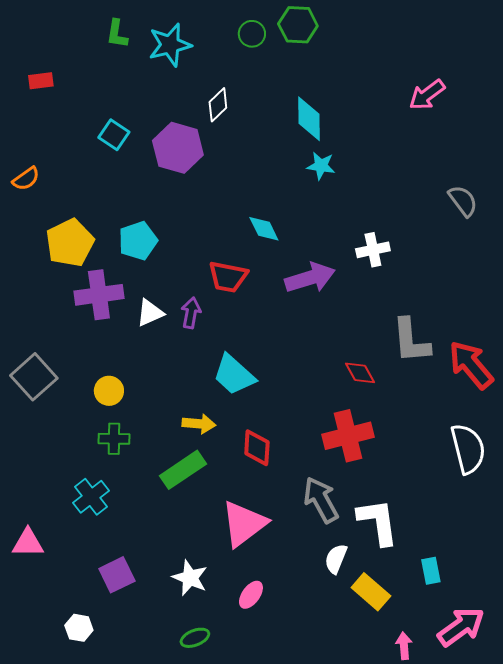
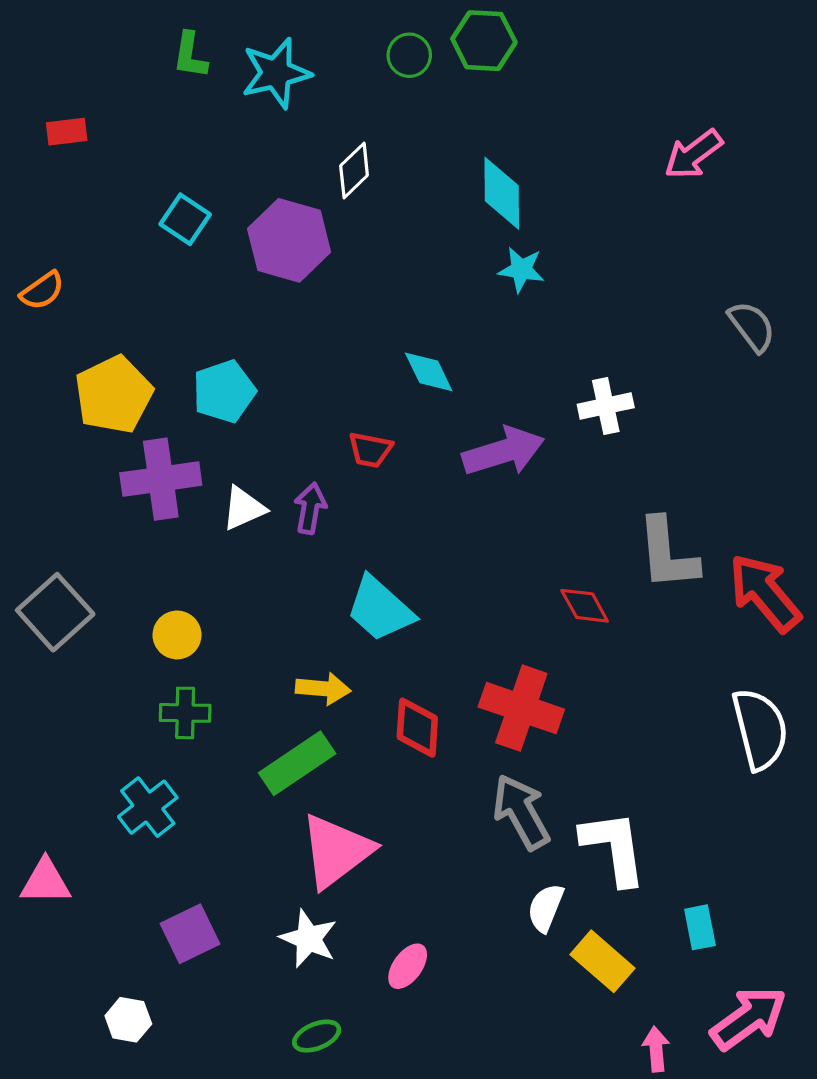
red trapezoid: (228, 277) -> (370, 450), size x0.7
red cross: (348, 436) -> (521, 708), moved, turned 33
pink triangle: (244, 524) -> (336, 851), moved

